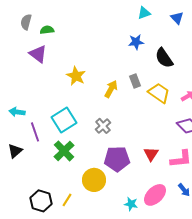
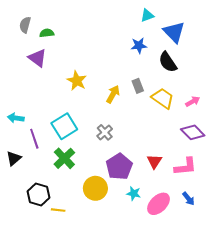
blue triangle: (177, 18) -> (174, 32), moved, size x1.6
purple pentagon: (117, 159) -> (119, 167), turned -30
yellow line: (67, 200) -> (58, 210), moved, turned 64
black hexagon: (41, 201) -> (38, 195), moved
cyan star: (131, 204) -> (134, 193), moved

